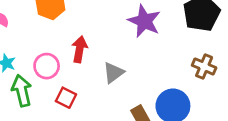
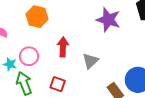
pink circle: (47, 66) -> (29, 56), moved

